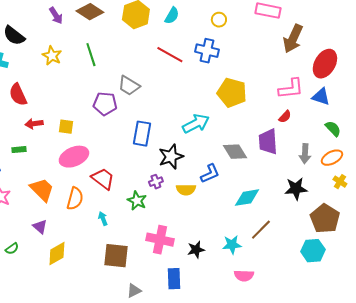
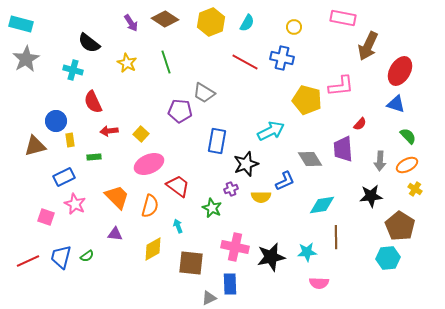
pink L-shape: (291, 89) -> (341, 86), moved
yellow square: (66, 127) -> (141, 134), turned 35
purple triangle: (40, 227) -> (115, 234), turned -35
brown line: (261, 230) -> (336, 237), turned -45
black star: (196, 250) -> (271, 257), size x1.6
yellow diamond: (57, 254) -> (153, 249), moved
blue rectangle: (174, 279) -> (230, 284), moved

